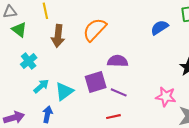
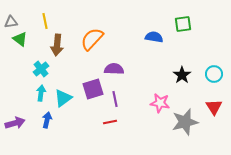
blue semicircle: (159, 28) -> (154, 37), turned 42
cyan cross: (29, 61) -> (41, 69), moved
cyan arrow: (41, 86) -> (41, 93), turned -42
purple line: (119, 92) -> (115, 99), turned 56

